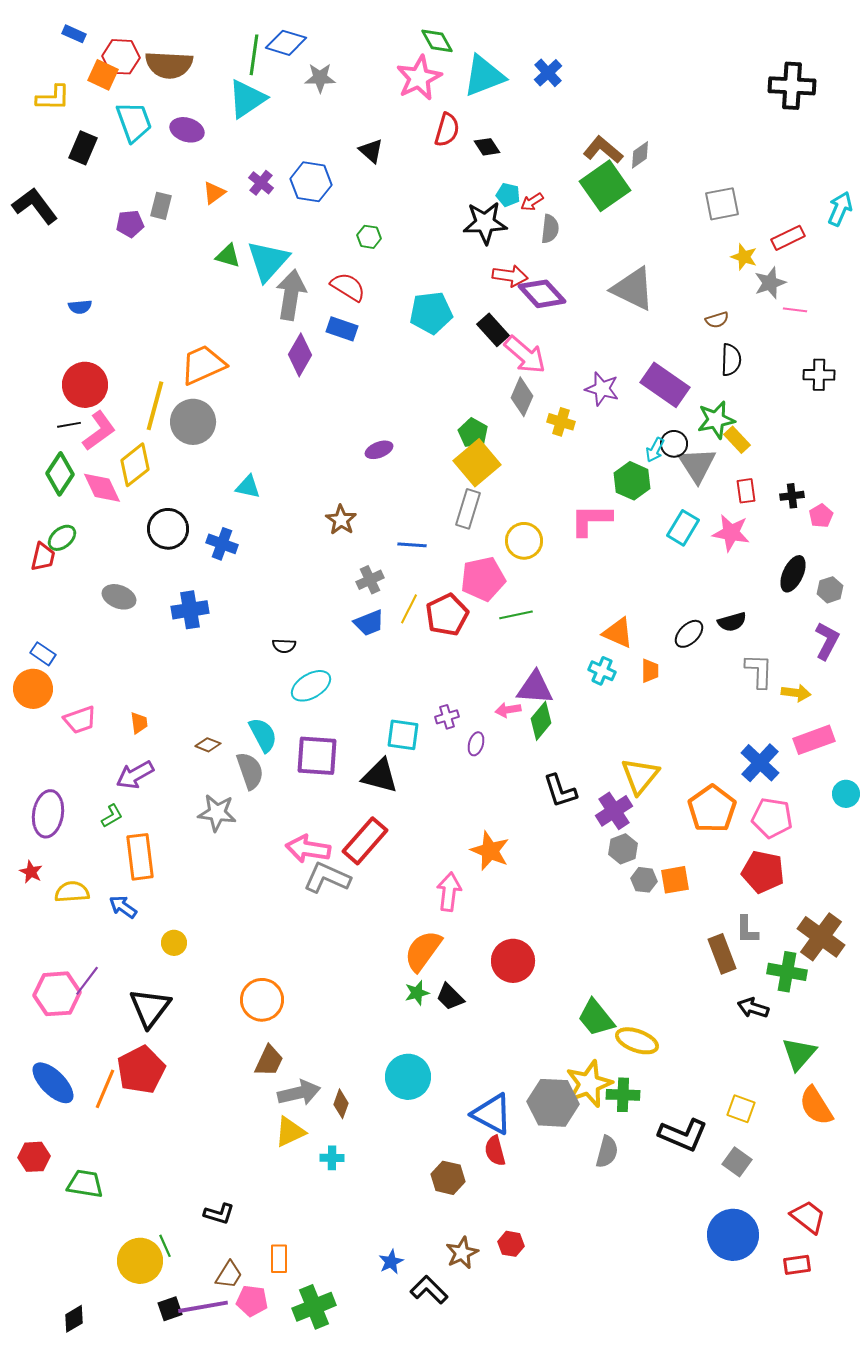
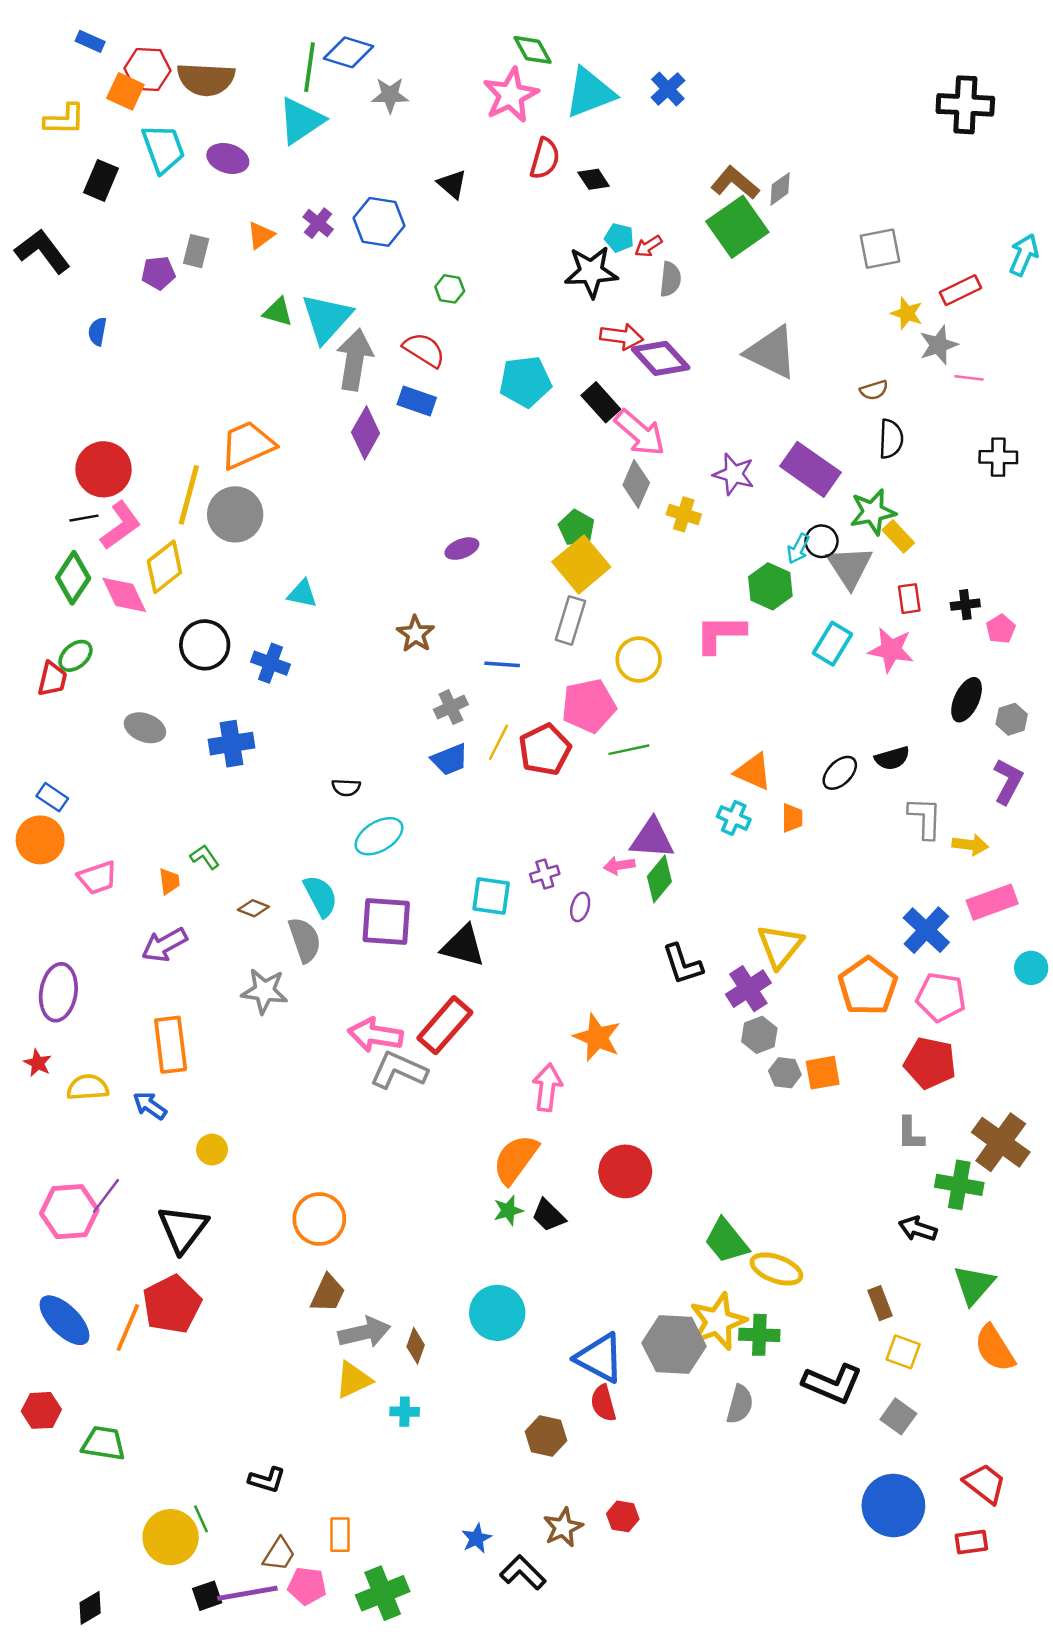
blue semicircle: (80, 307) -> (97, 332), moved, turned 105
green L-shape: (112, 816) -> (205, 857), moved, turned -95
brown rectangle: (722, 954) -> (880, 1303), moved, size x0.7

